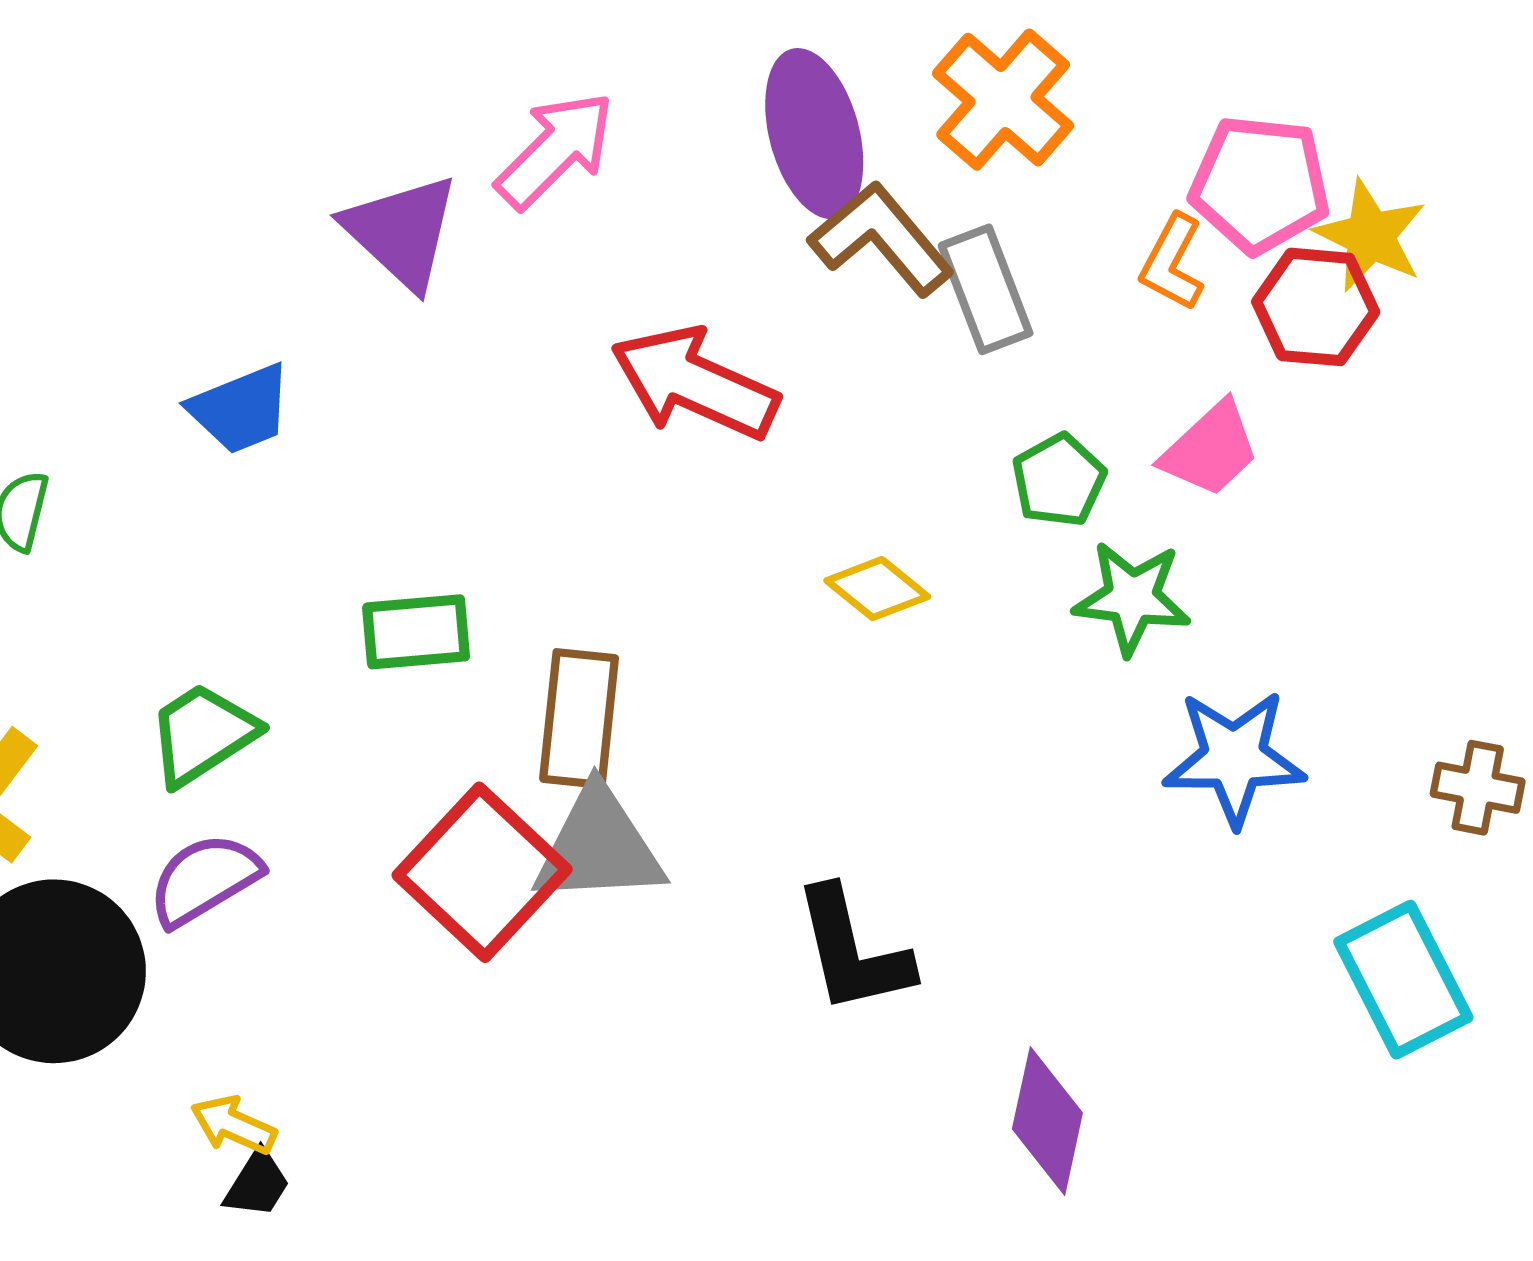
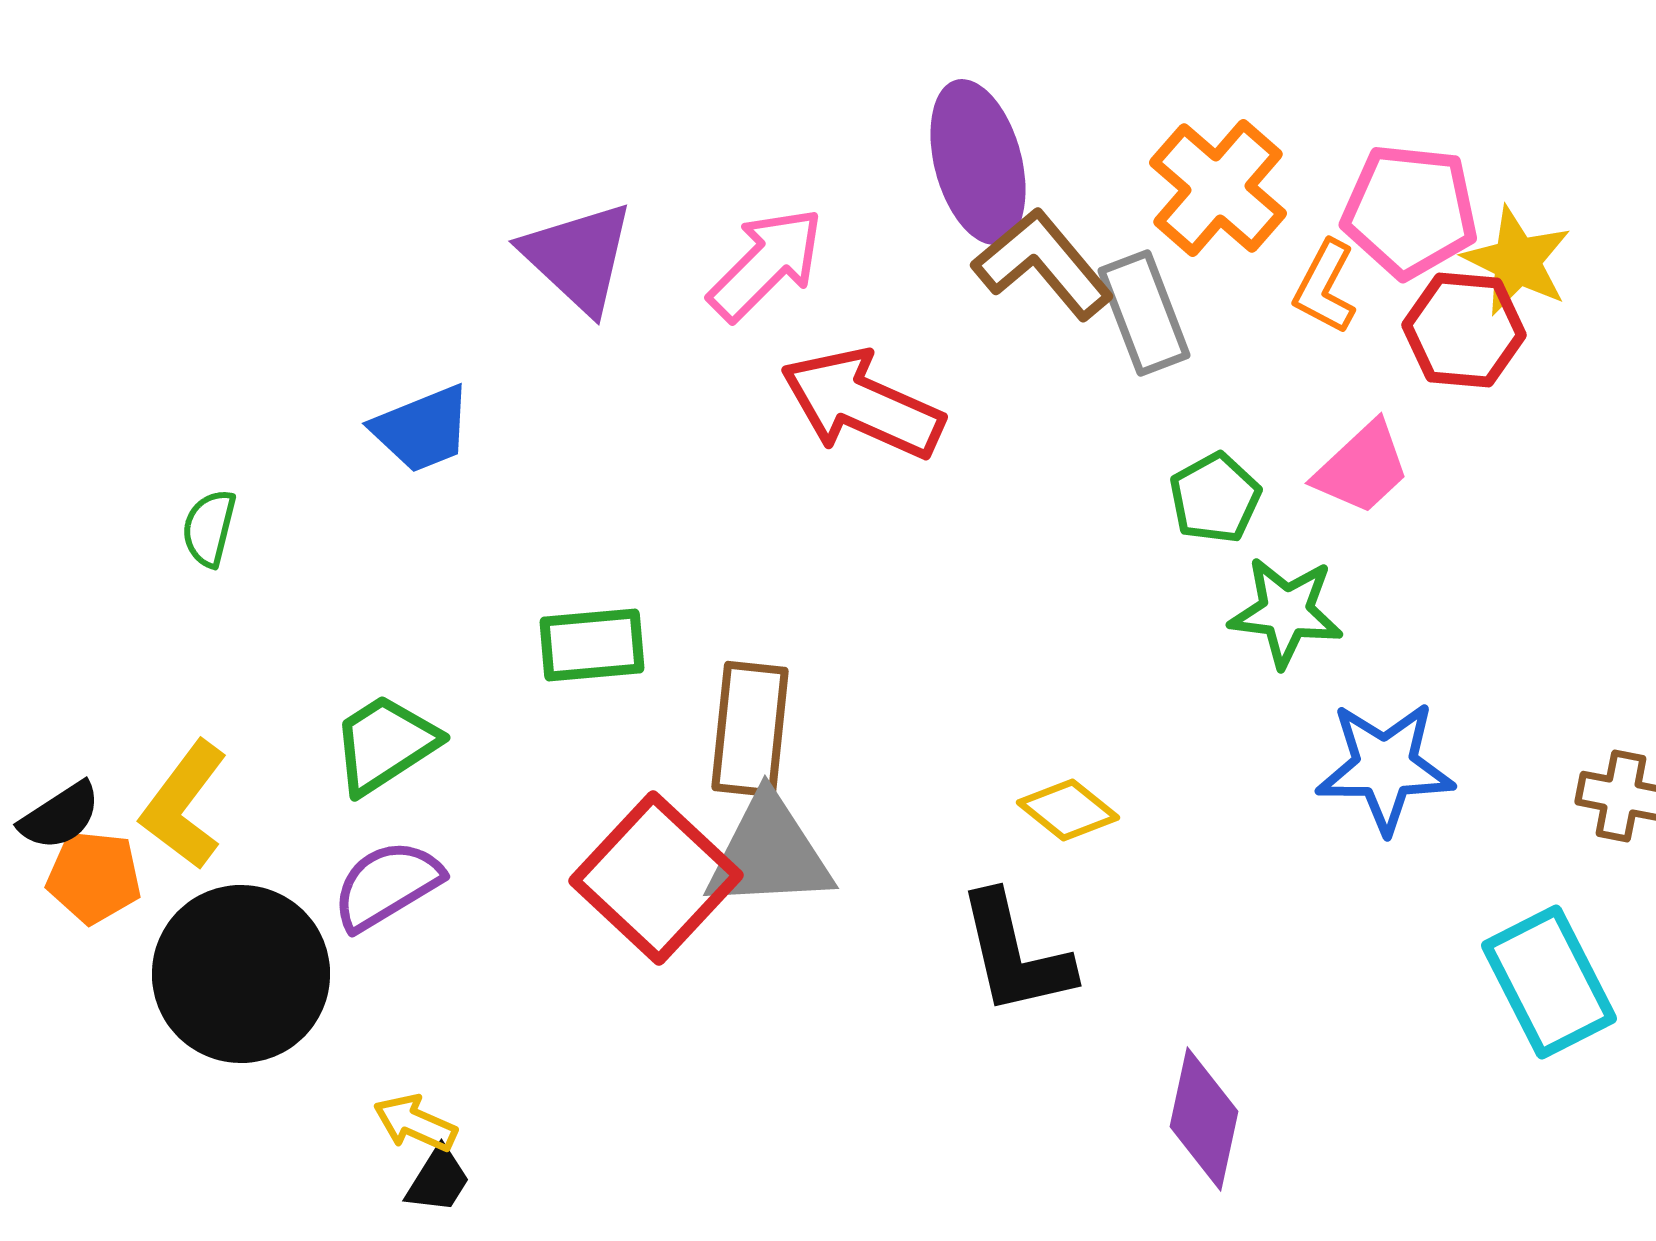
orange cross: (1003, 100) -> (1218, 188), moved
pink arrow: (555, 150) -> (766, 264), moved
yellow diamond: (877, 589) -> (1068, 810), moved

